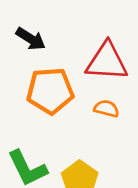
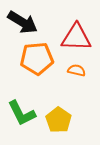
black arrow: (31, 39) -> (23, 22), size x1.4

